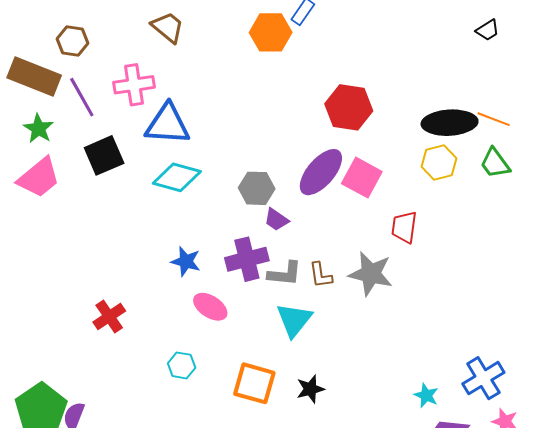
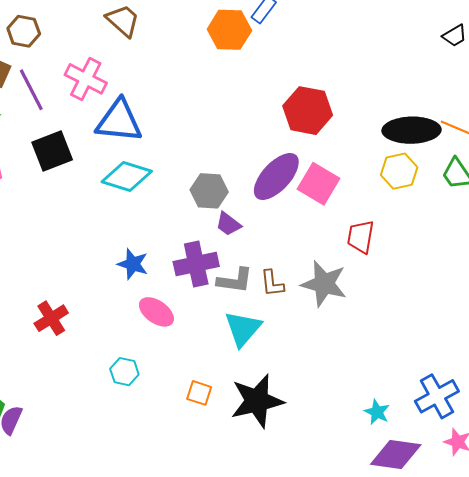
pink cross: (134, 85) -> (86, 79), turned 33
orange square: (254, 383) -> (199, 393), size x0.6
black star: (310, 389) -> (257, 401), size x1.8

